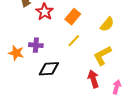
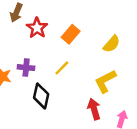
yellow line: (74, 41) -> (62, 68), moved
black diamond: (49, 69) -> (41, 96), turned -75

